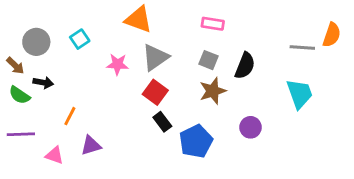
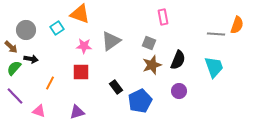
orange triangle: (138, 19) -> (80, 14), moved
pink rectangle: (213, 24) -> (163, 17), moved, turned 70
black semicircle: (245, 66) -> (178, 60), moved
red square: (155, 92) -> (81, 72), moved, turned -36
green semicircle: (19, 95) -> (14, 68), turned 98
purple line: (21, 134) -> (15, 96), turned 48
purple triangle: (91, 146) -> (77, 112), moved

